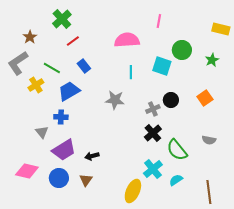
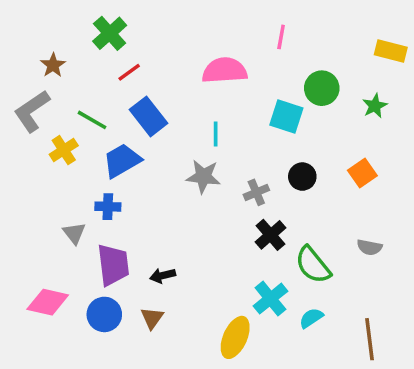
blue rectangle: (84, 66) -> (149, 116), size x1.5
cyan line: (131, 72) -> (216, 134), moved
gray cross: (153, 109) -> (256, 192), moved
purple trapezoid: (64, 150) -> (113, 265), turned -65

